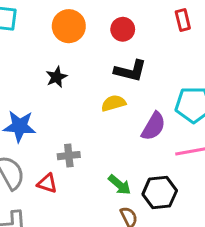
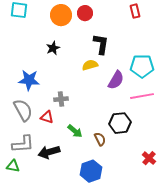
red circle: (123, 29) -> (85, 13), moved
black L-shape: (130, 71) -> (101, 44), turned -95
green arrow: (120, 185) -> (75, 131), moved

